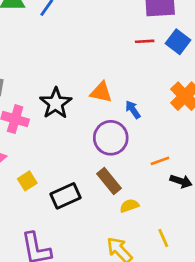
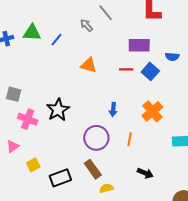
orange triangle: (101, 92) -> (89, 65), moved
blue arrow: (133, 110) -> (113, 109), moved, turned -144
orange line: (160, 161) -> (130, 139), moved, turned -64

